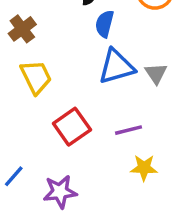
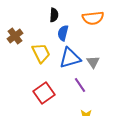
yellow trapezoid: (36, 77) -> (41, 53), moved
purple line: (128, 130) -> (80, 85), moved, turned 70

